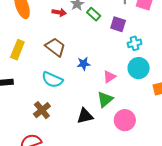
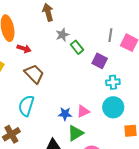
red arrow: (59, 12) -> (24, 49), moved
blue star: (84, 64) -> (65, 114), moved
cyan semicircle: (52, 80) -> (26, 106), turned 75

